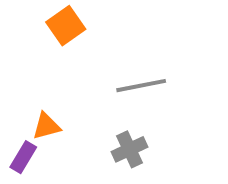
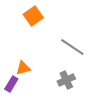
gray line: (141, 86) -> (72, 47), turned 45

